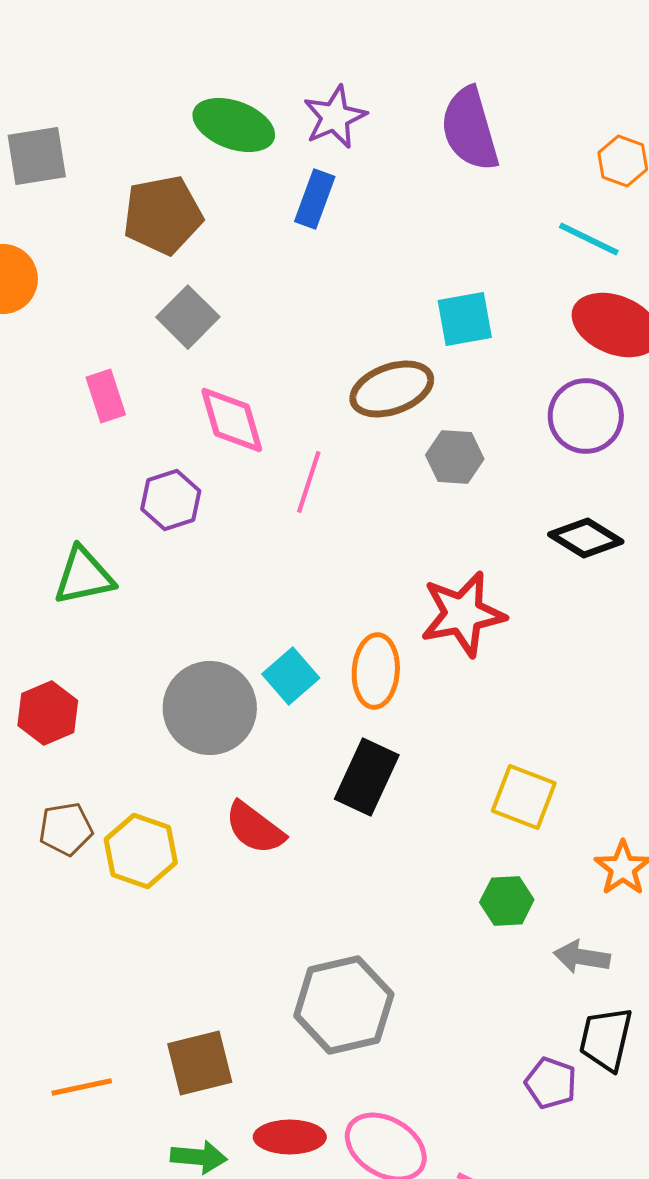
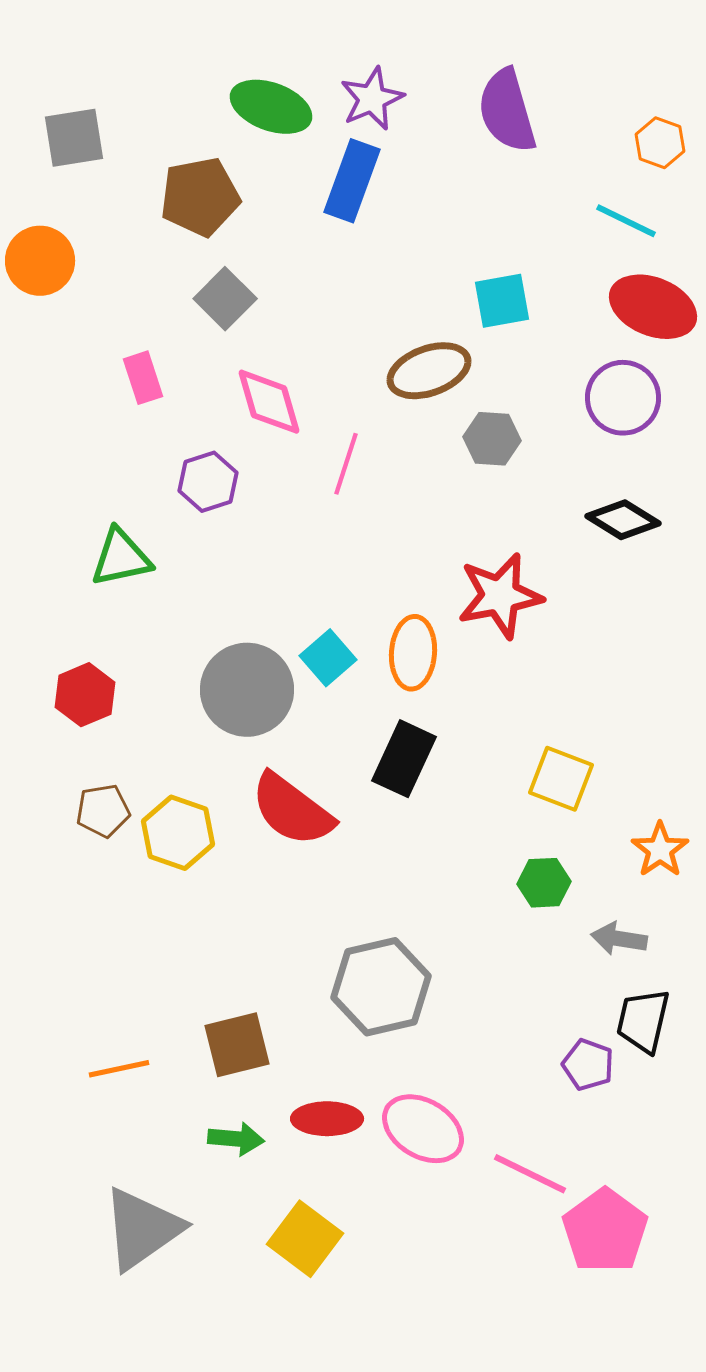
blue rectangle: (315, 199) -> (352, 181), size x1.4
red semicircle: (255, 828) -> (292, 810), size x1.4

